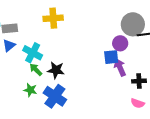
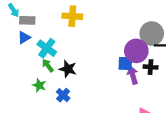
purple circle: (120, 43) -> (136, 51), size x1.5
black cross: (139, 81) -> (151, 67), moved
blue cross: (55, 96) -> (63, 95), size x0.6

